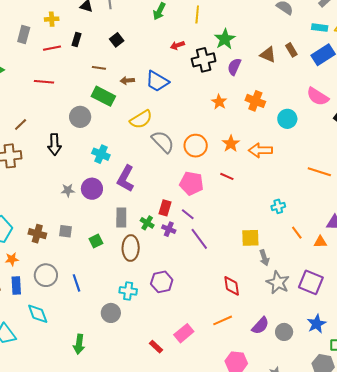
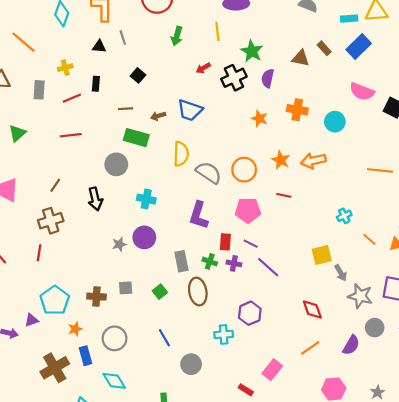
yellow semicircle: (141, 119) -> (181, 154), turned -45
purple L-shape: (126, 179) -> (199, 215), moved
purple hexagon: (162, 282) -> (250, 313), moved
blue line: (77, 283) -> (164, 338), moved
cyan cross: (128, 291) -> (224, 334), moved
gray circle: (284, 332) -> (375, 328), moved

